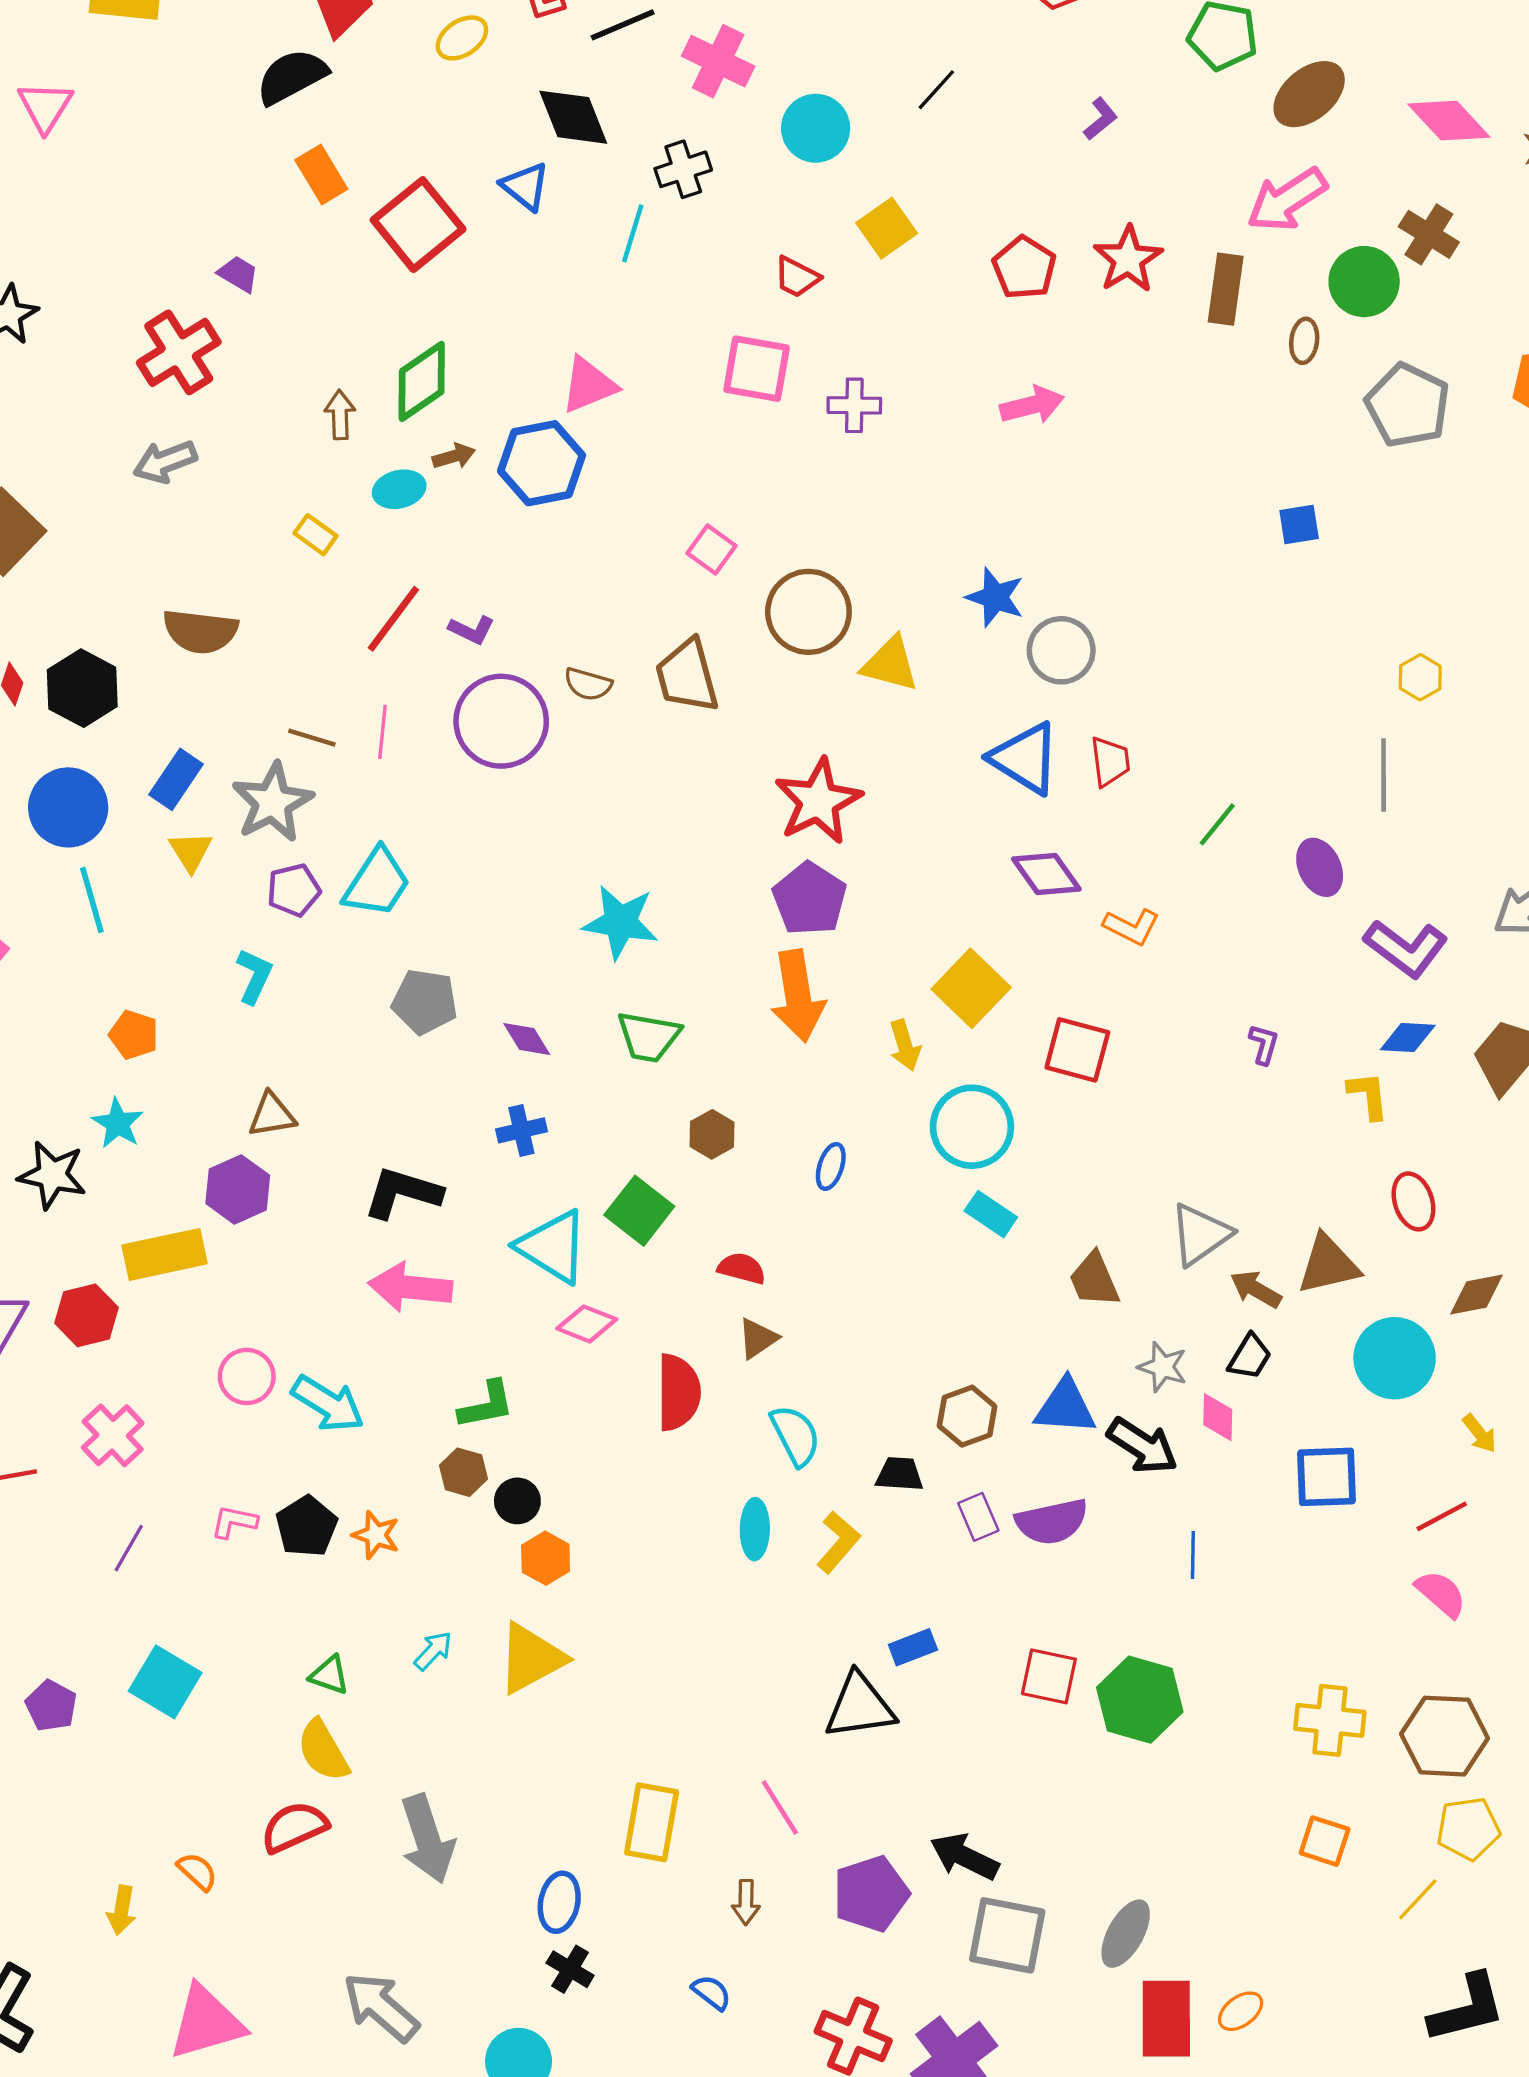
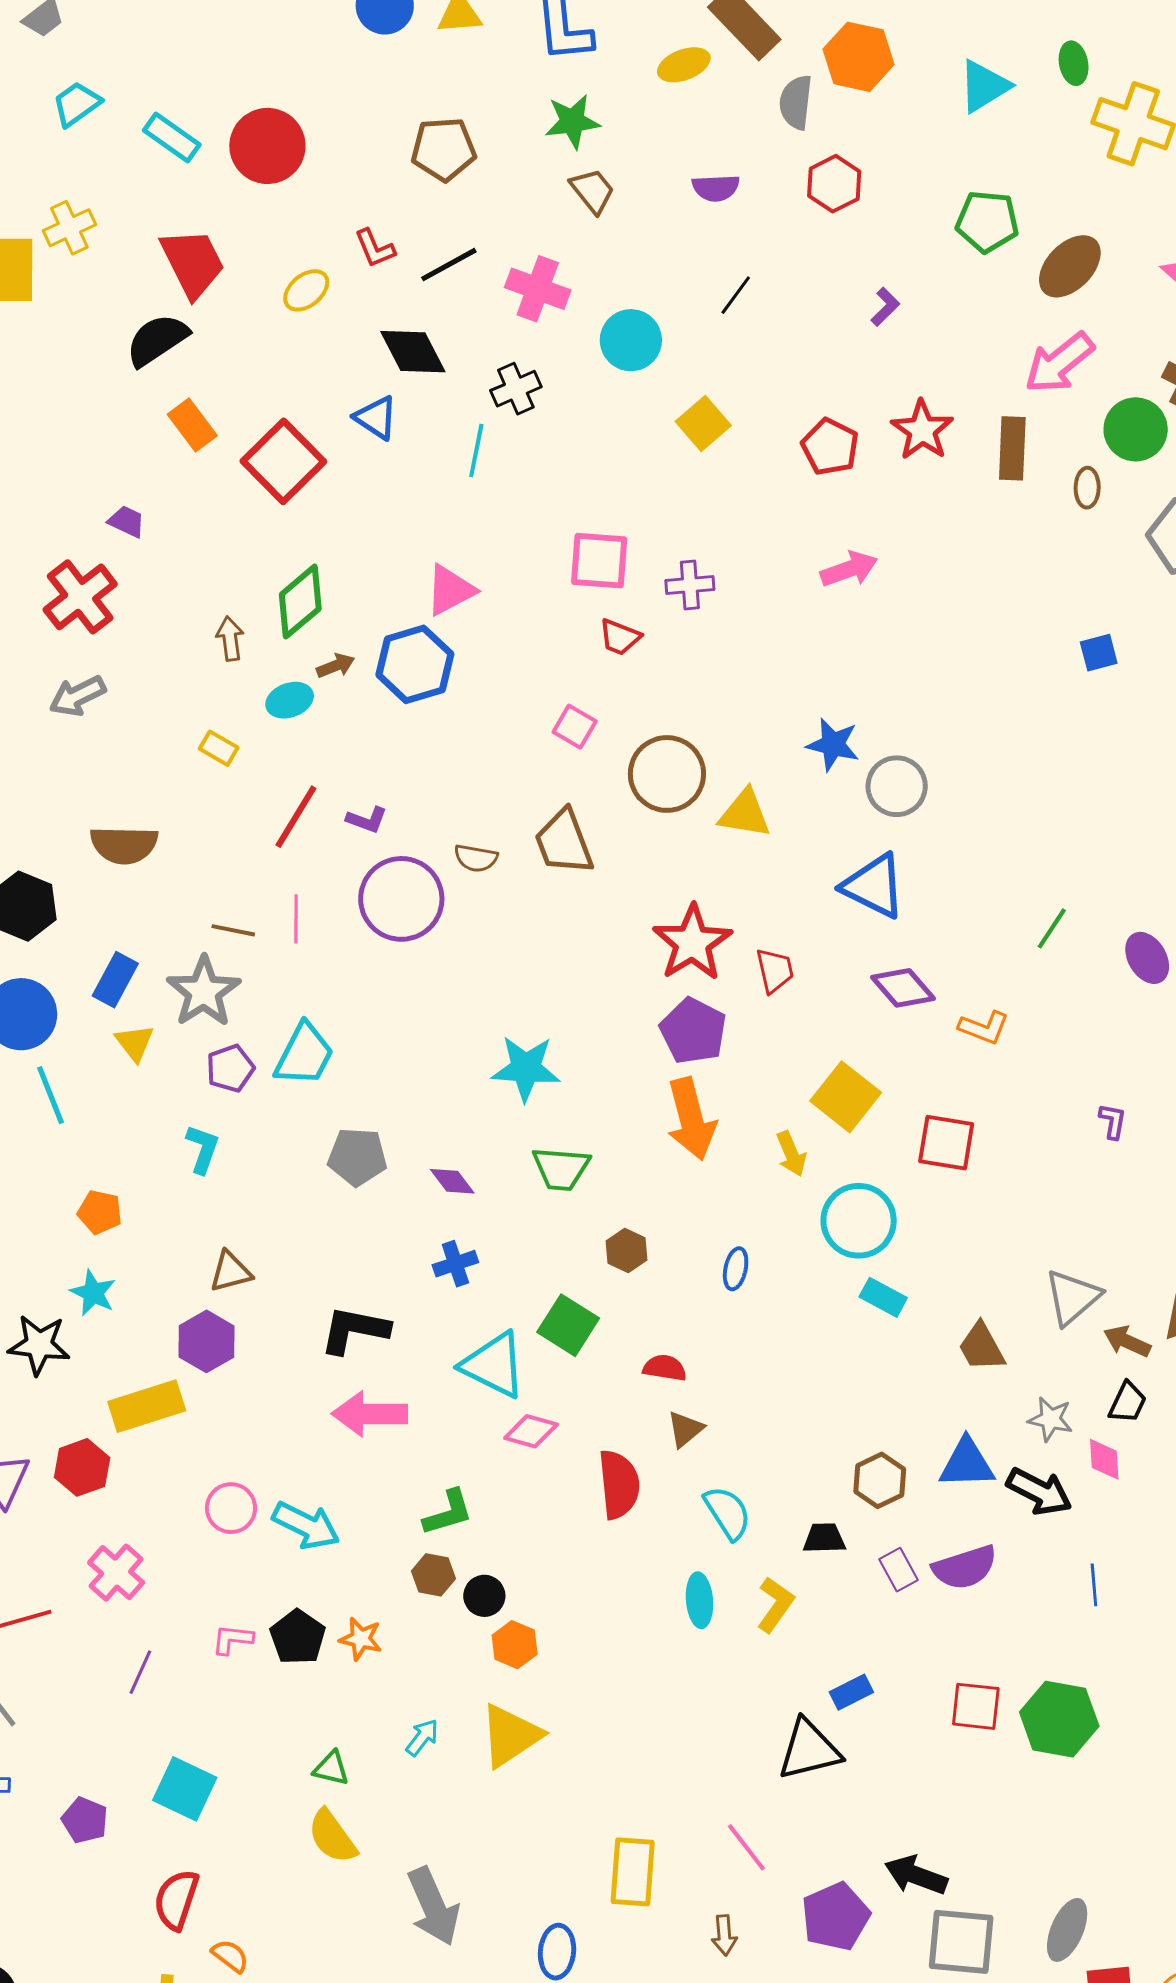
red trapezoid: (797, 277) -> (620, 637), moved
red trapezoid: (1110, 761) -> (775, 971), moved
red semicircle: (294, 1827) -> (176, 1900), moved, turned -42

